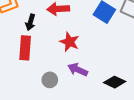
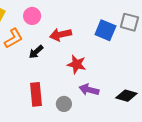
black arrow: (30, 22) -> (36, 52), turned 42
red rectangle: (25, 48) -> (36, 94), moved

